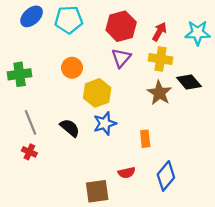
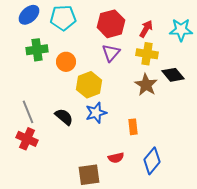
green cross: (20, 74) -> (37, 50), moved
red cross: (29, 152) -> (27, 139), size x1.5

